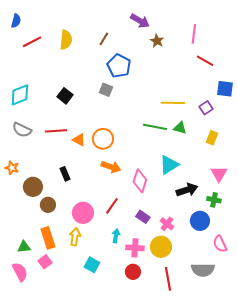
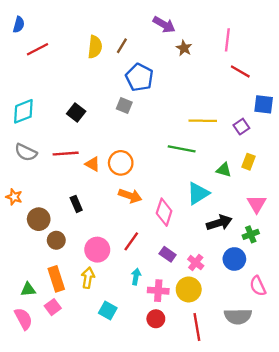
yellow semicircle: (66, 40) -> (95, 47), moved
green triangle: (180, 128) -> (224, 170), moved
green cross: (214, 200) -> (251, 234), turned -32

